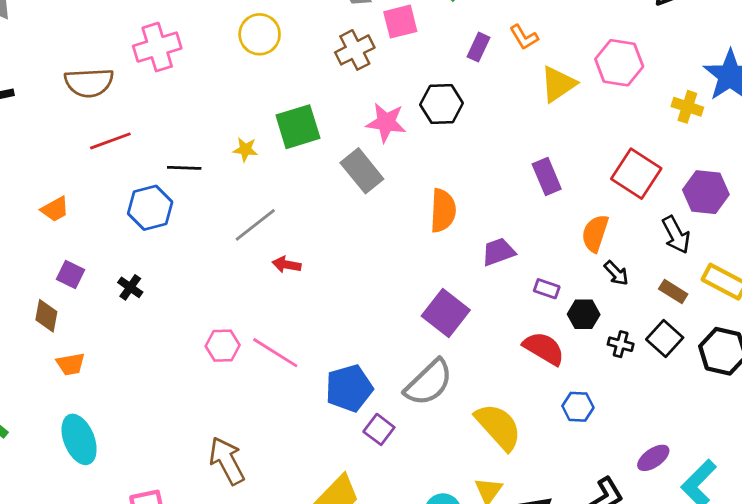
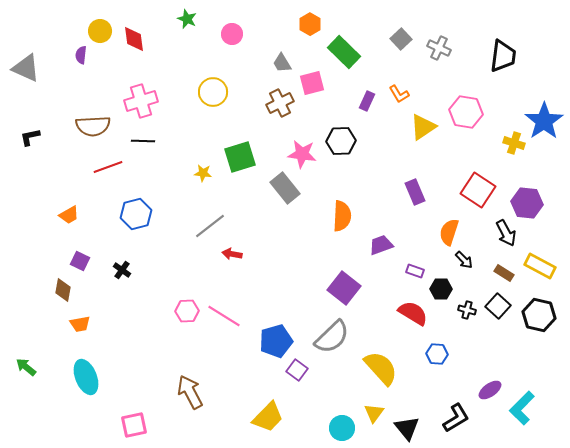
black line: (184, 168) -> (143, 141), moved

